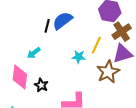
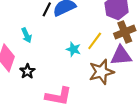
cyan arrow: (34, 53) -> (26, 35), turned -88

